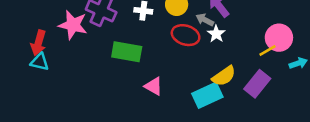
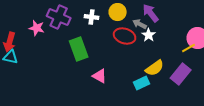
pink star: (73, 25) -> (37, 28), size x0.7
green rectangle: (127, 52) -> (79, 49), turned 60
cyan rectangle: (207, 95) -> (142, 83), size x0.7

